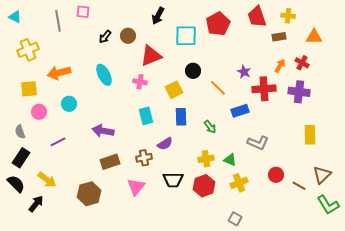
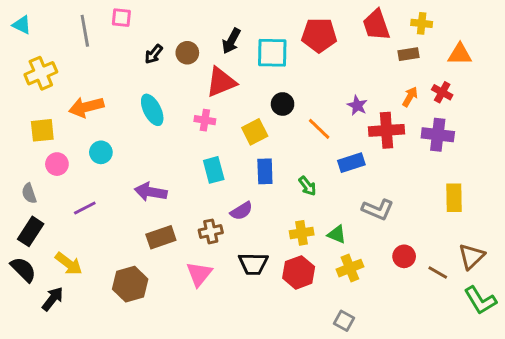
black arrow: (158, 16) -> (231, 41), moved
red pentagon: (218, 24) -> (319, 35), turned 30

